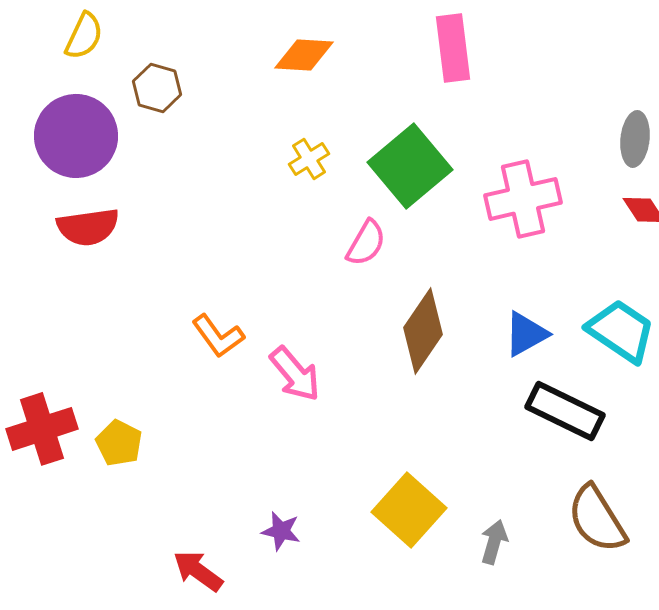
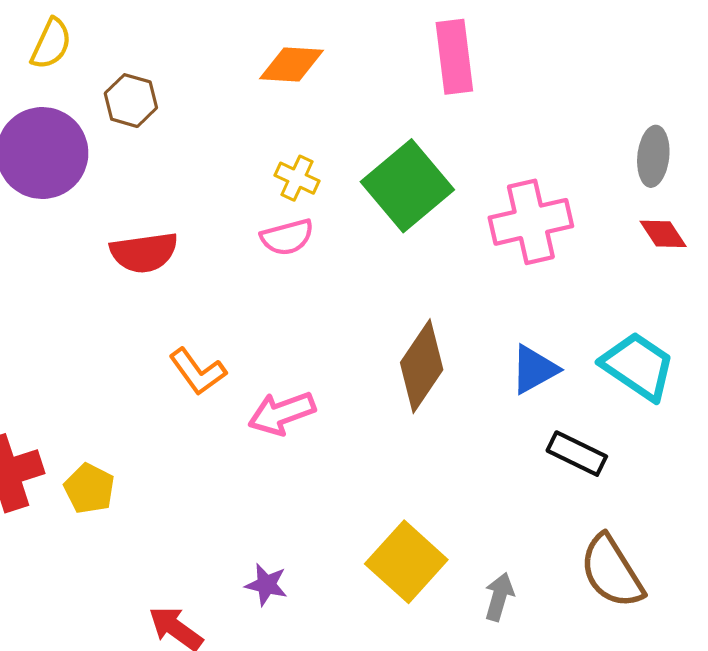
yellow cross: (309, 159) -> (297, 178), turned -33
red semicircle: (88, 227) -> (144, 252), moved
pink semicircle: (366, 243) -> (287, 237), moved, turned 45
pink arrow: (295, 374) -> (282, 413), turned 110
black rectangle: (565, 411) -> (577, 454), size x0.7

